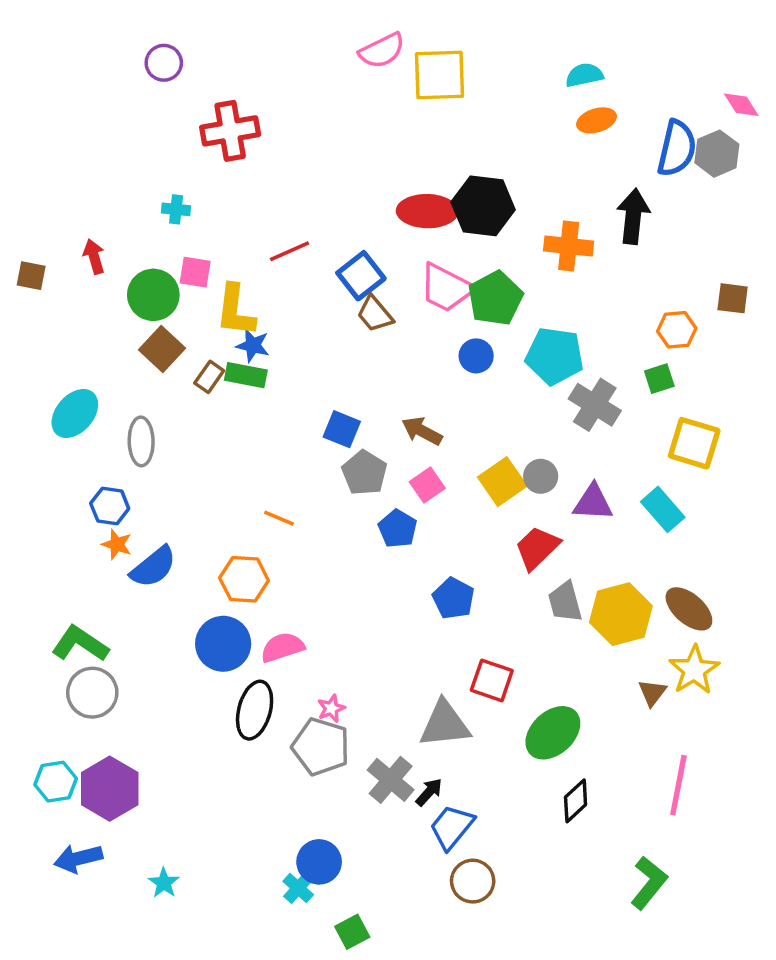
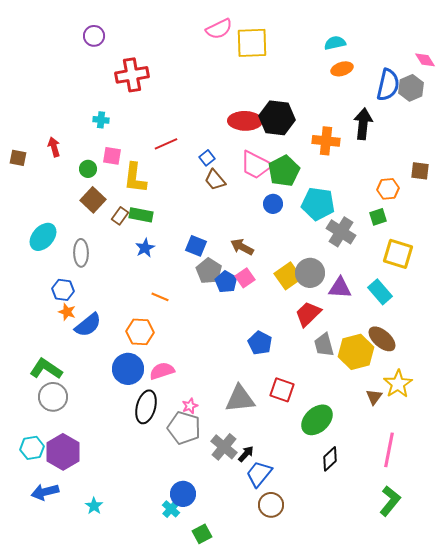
blue square: (361, 276) -> (207, 158), size x0.6
green circle: (153, 295) -> (88, 169), size x0.6
blue star: (253, 345) -> (145, 248), moved, turned 30
gray circle: (541, 476) -> (310, 273), size x1.5
blue pentagon: (398, 529) -> (226, 282), moved
brown ellipse: (689, 609) -> (382, 339), moved
gray triangle: (445, 724) -> (240, 399), moved
green L-shape: (649, 883) -> (390, 501), moved

